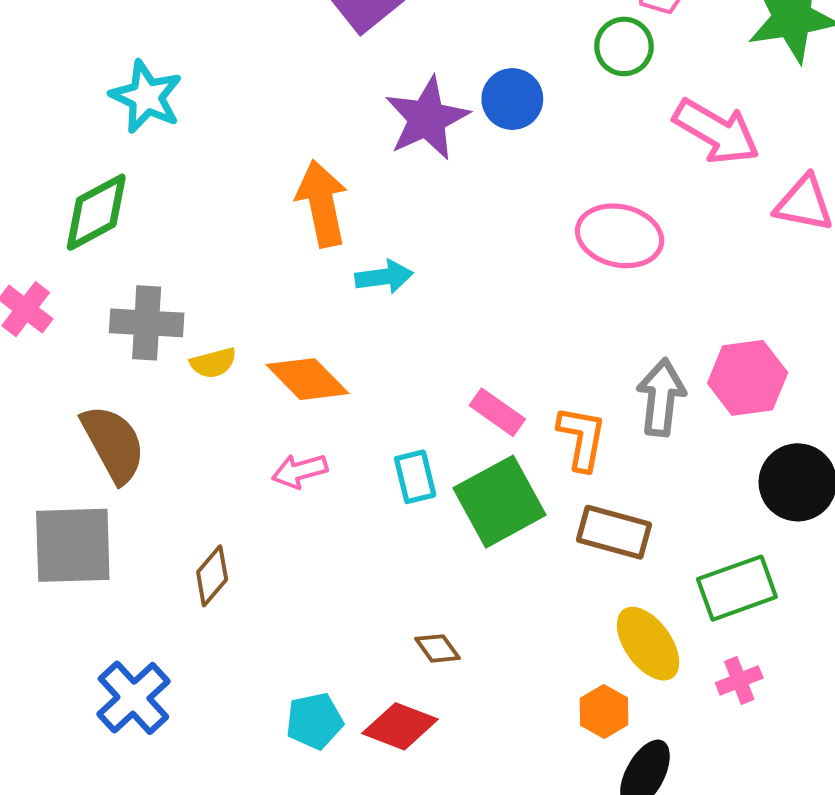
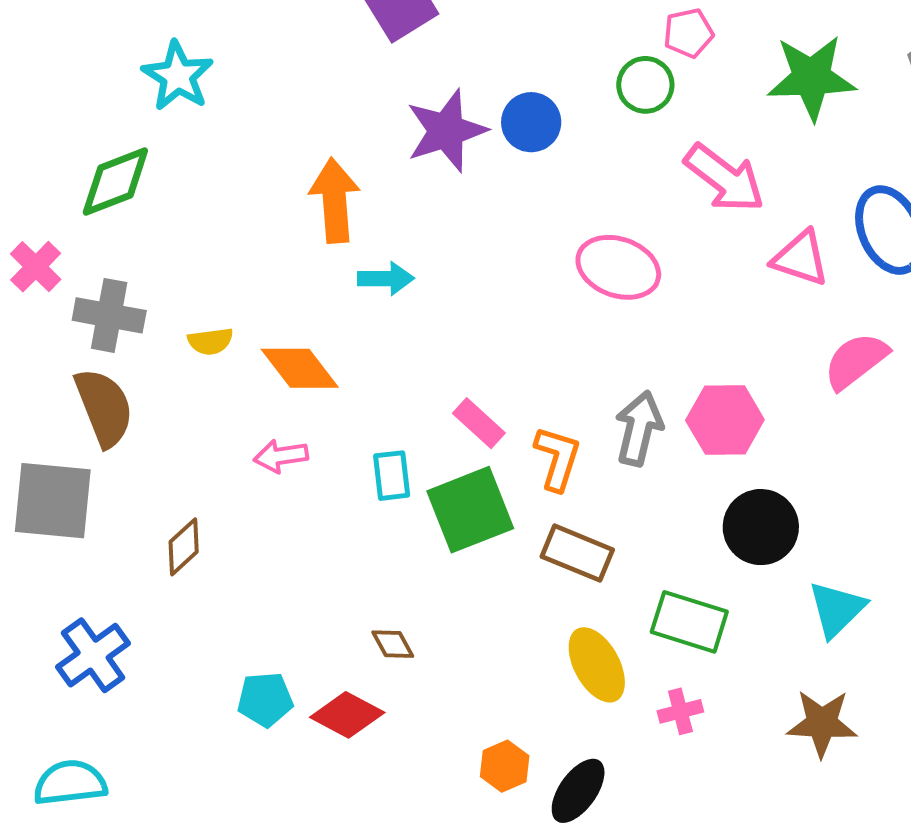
gray cross: (147, 323) -> (109, 315), moved
green rectangle: (737, 588) -> (689, 622), turned 30
orange hexagon: (604, 712) -> (505, 766), moved

